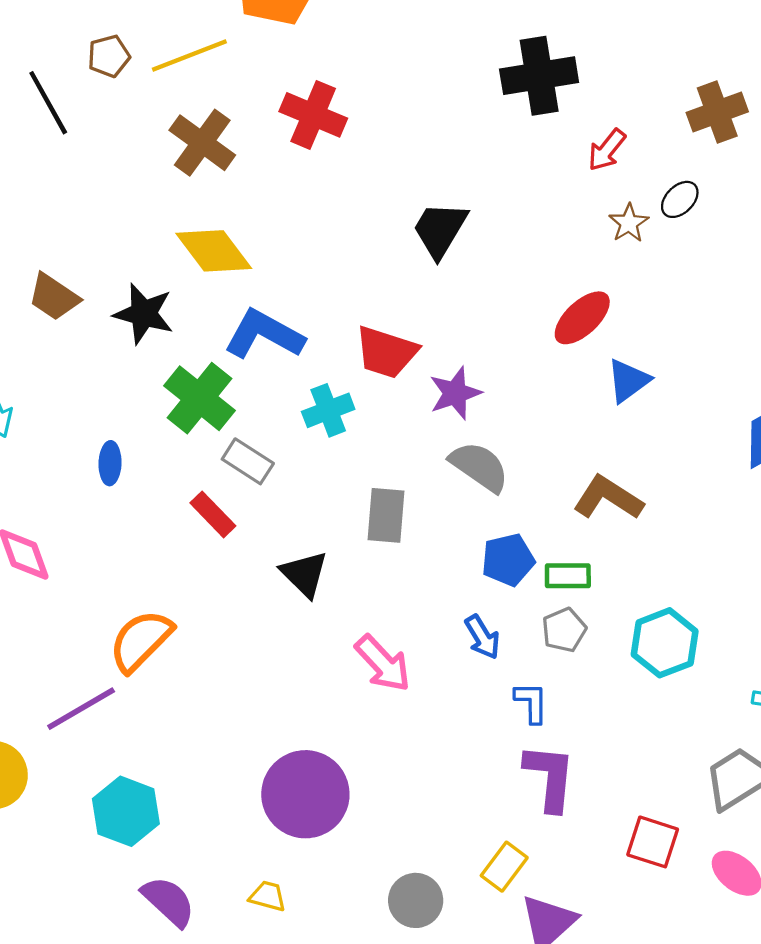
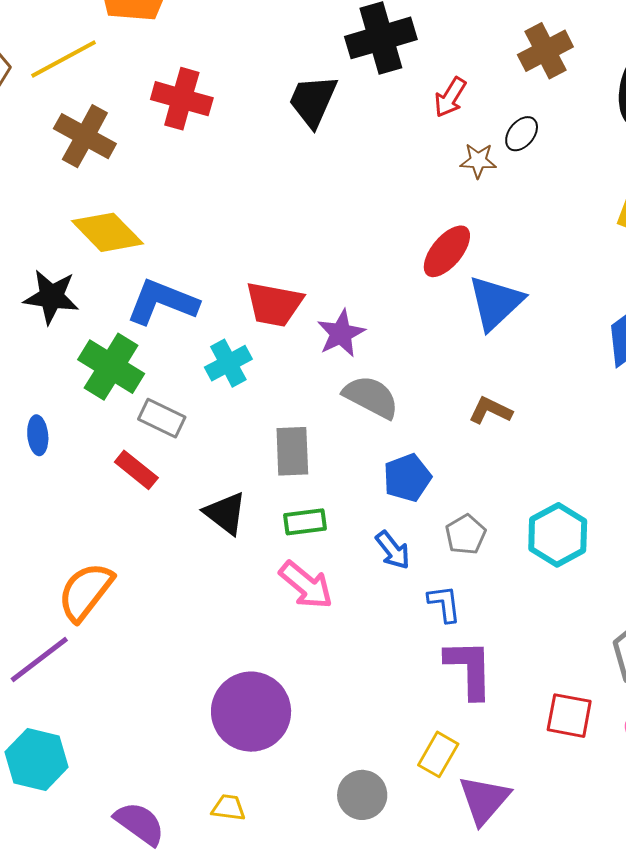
brown star: (629, 223) -> (478, 161), turned -30
black trapezoid: (440, 230) -> (313, 101), moved
blue triangle: (628, 381) -> (496, 303), size x1.4
brown L-shape: (608, 498) -> (490, 411), size x0.7
green rectangle: (568, 576) -> (305, 522), moved
cyan hexagon: (126, 811) -> (37, 760), moved

